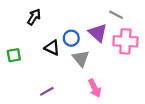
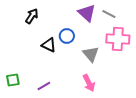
purple triangle: (98, 33) -> (87, 13), moved
green square: (14, 55) -> (13, 80), moved
gray triangle: (81, 58) -> (91, 54), moved

